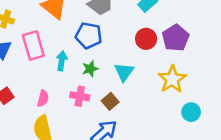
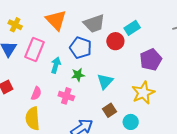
red circle: (146, 39) -> (115, 41), moved
pink rectangle: (33, 46) -> (35, 49), turned 30
brown square: (110, 101) -> (110, 110), moved
cyan circle: (191, 112) -> (131, 122), moved

